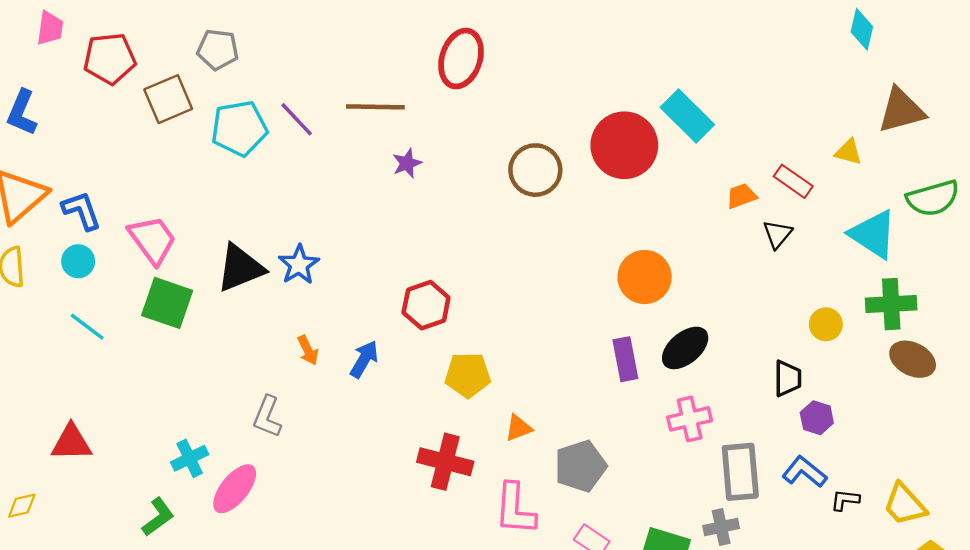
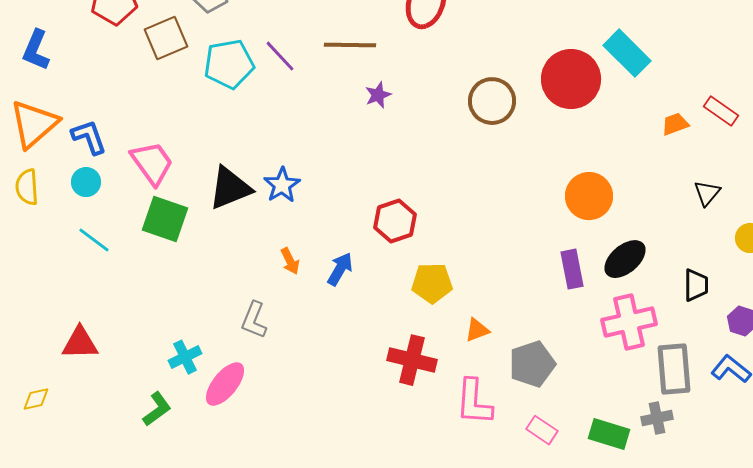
black triangle: (777, 234) -> (707, 193), moved
black trapezoid: (788, 378) -> (696, 285), moved
pink cross: (690, 419) -> (629, 322), size x1.4

